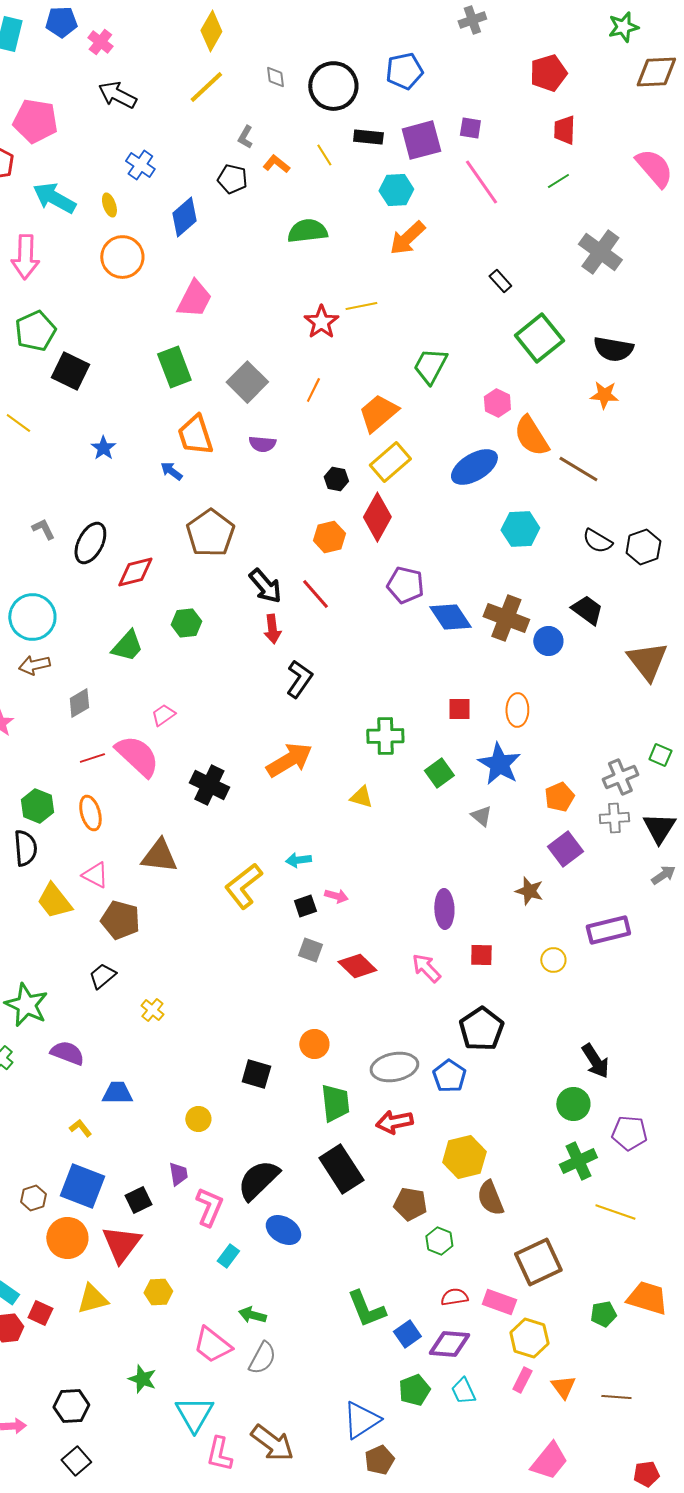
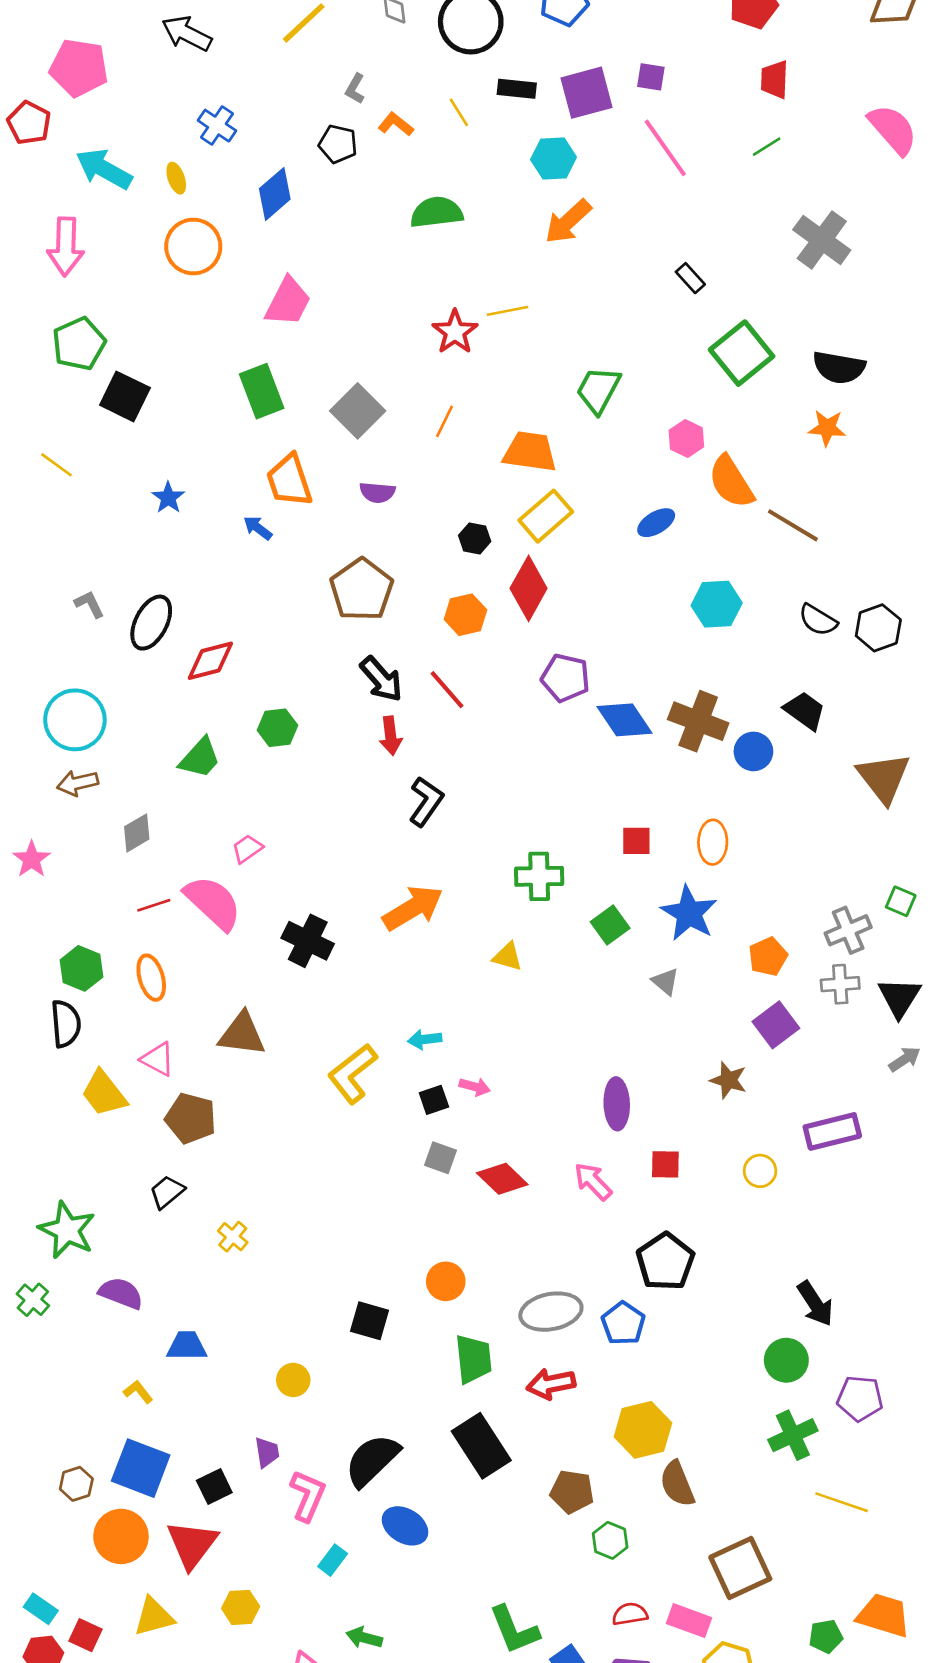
orange trapezoid: (378, 413) -> (530, 452), turned 48
blue ellipse: (474, 467) -> (656, 523), size x0.6
brown pentagon: (210, 533) -> (362, 590), moved

